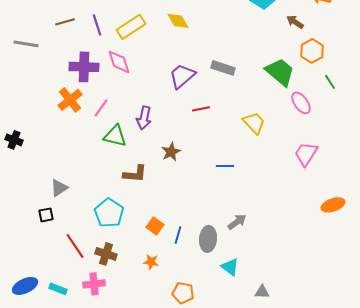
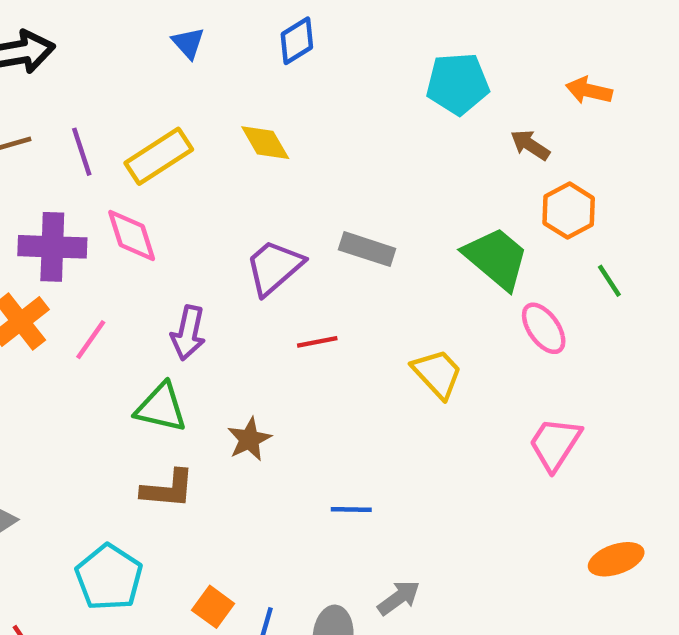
purple arrow: (144, 118) -> (188, 333), moved
green triangle: (115, 136) -> (161, 408), moved
blue line: (225, 166) -> (351, 509), moved

